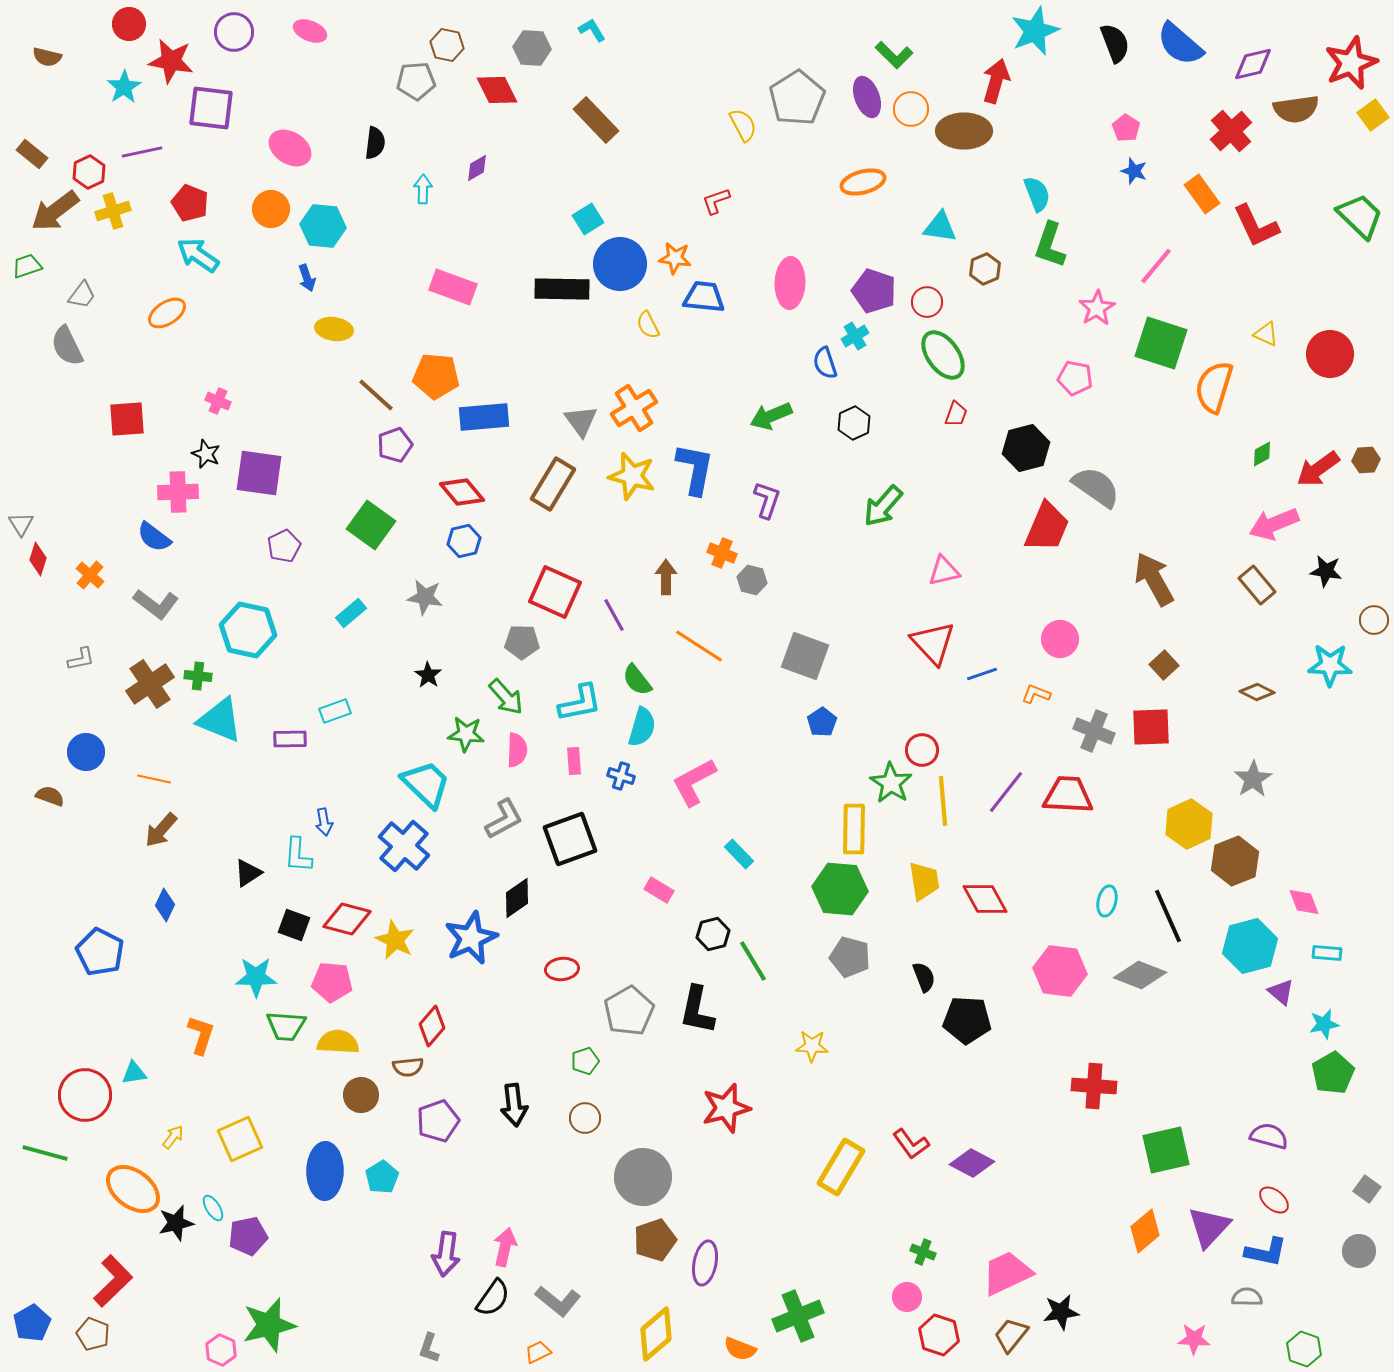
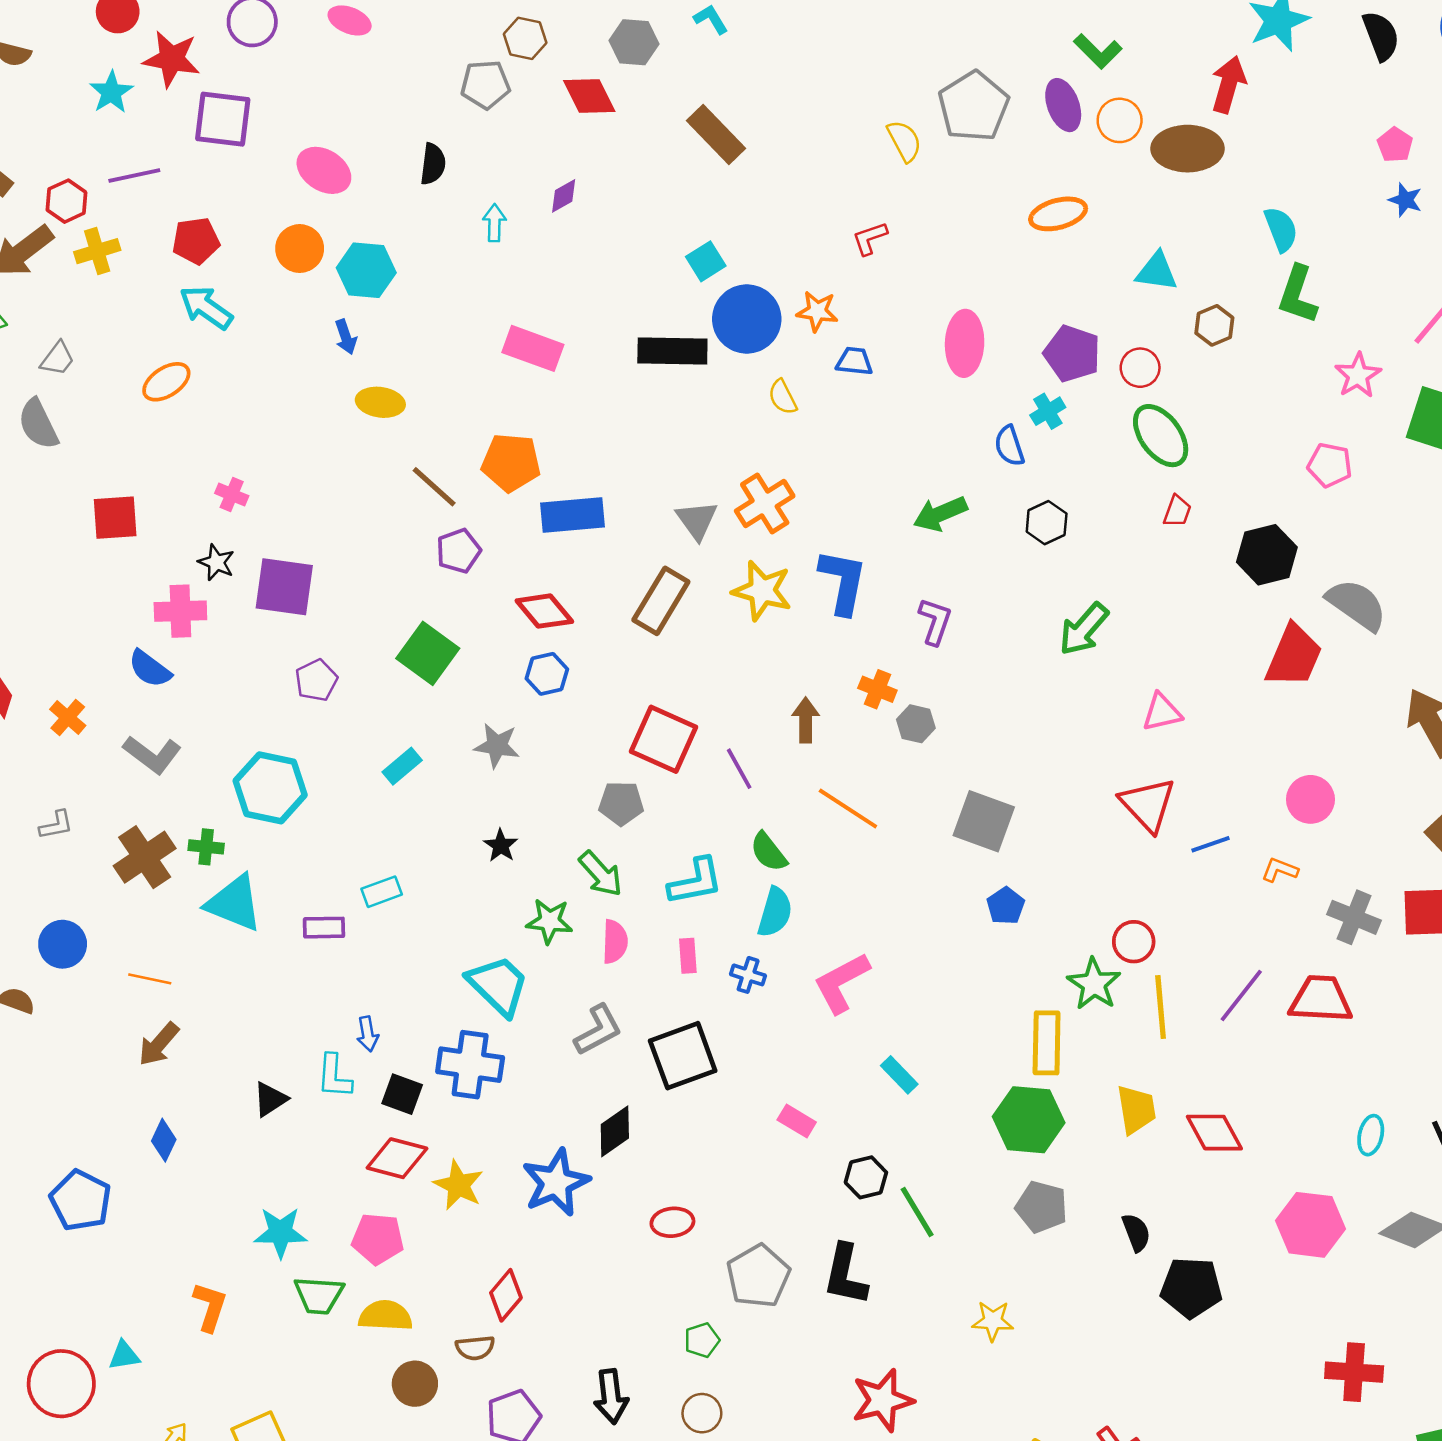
red pentagon: (190, 203) -> (196, 241), turned -30
blue trapezoid: (704, 297) -> (854, 361), size x0.7
blue cross: (404, 846) -> (470, 1065), turned -33
black square: (294, 925) -> (402, 1094), moved

